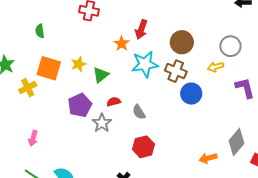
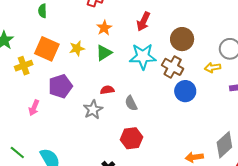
orange star: (122, 44) -> (104, 28), moved
green triangle: (101, 75) -> (104, 53), moved
purple pentagon: (80, 105) -> (60, 86), moved
pink arrow: (33, 138) -> (34, 108), moved

